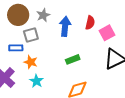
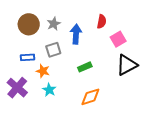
red semicircle: (90, 23) -> (102, 22), moved
gray square: (31, 35) -> (53, 50), moved

